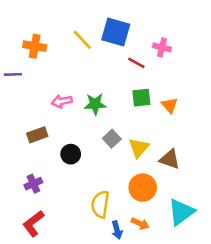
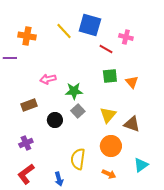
green star: (95, 104) -> (74, 91), moved
gray square: (112, 139) -> (78, 111), moved
cyan triangle: (181, 212) -> (141, 165), size x0.7
blue arrow: (117, 230) -> (59, 179), moved

